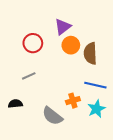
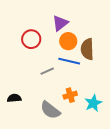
gray line: (29, 76) -> (47, 71), moved
blue line: (95, 85) -> (69, 61), moved

